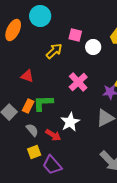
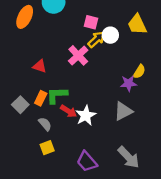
yellow arrow: (54, 51) -> (96, 39), moved
pink cross: (78, 82) -> (78, 55), moved
red arrow: (53, 135) -> (69, 111), moved
purple trapezoid: (52, 165) -> (87, 162), moved

